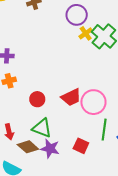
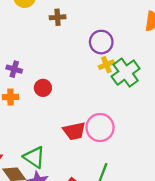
red circle: (37, 99) -> (43, 88), moved
pink circle: (93, 102) -> (100, 128), moved

